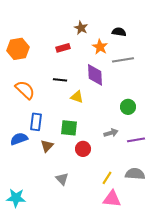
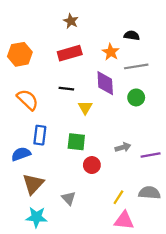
brown star: (81, 28) -> (71, 21), moved
red rectangle: (63, 48) -> (70, 53), size x1.5
yellow triangle: (77, 97) -> (85, 107), turned 40
green circle: (128, 107) -> (136, 97), moved
brown triangle: (47, 146) -> (33, 184), moved, size x1.5
cyan star: (16, 198) -> (36, 217), moved

